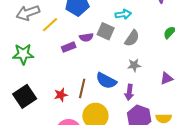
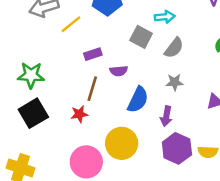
purple semicircle: (86, 37) -> (119, 71), moved
green star: (23, 54) -> (31, 75), moved
blue semicircle: (106, 81) -> (138, 100), turned -95
brown line: (82, 88) -> (92, 89), moved

